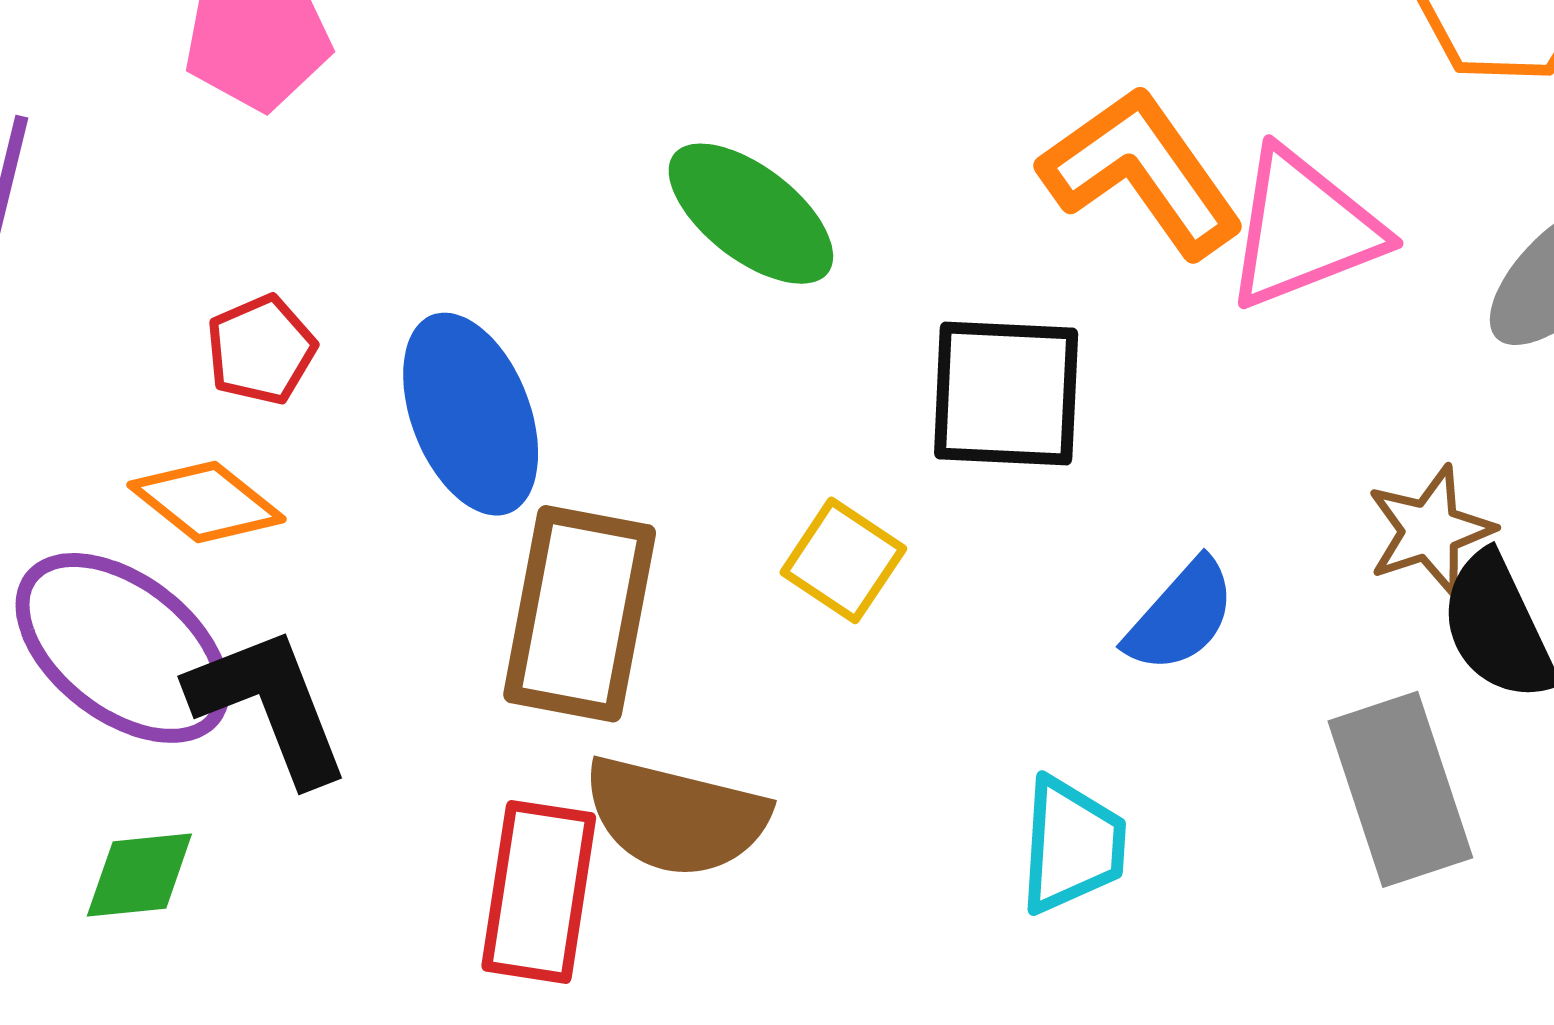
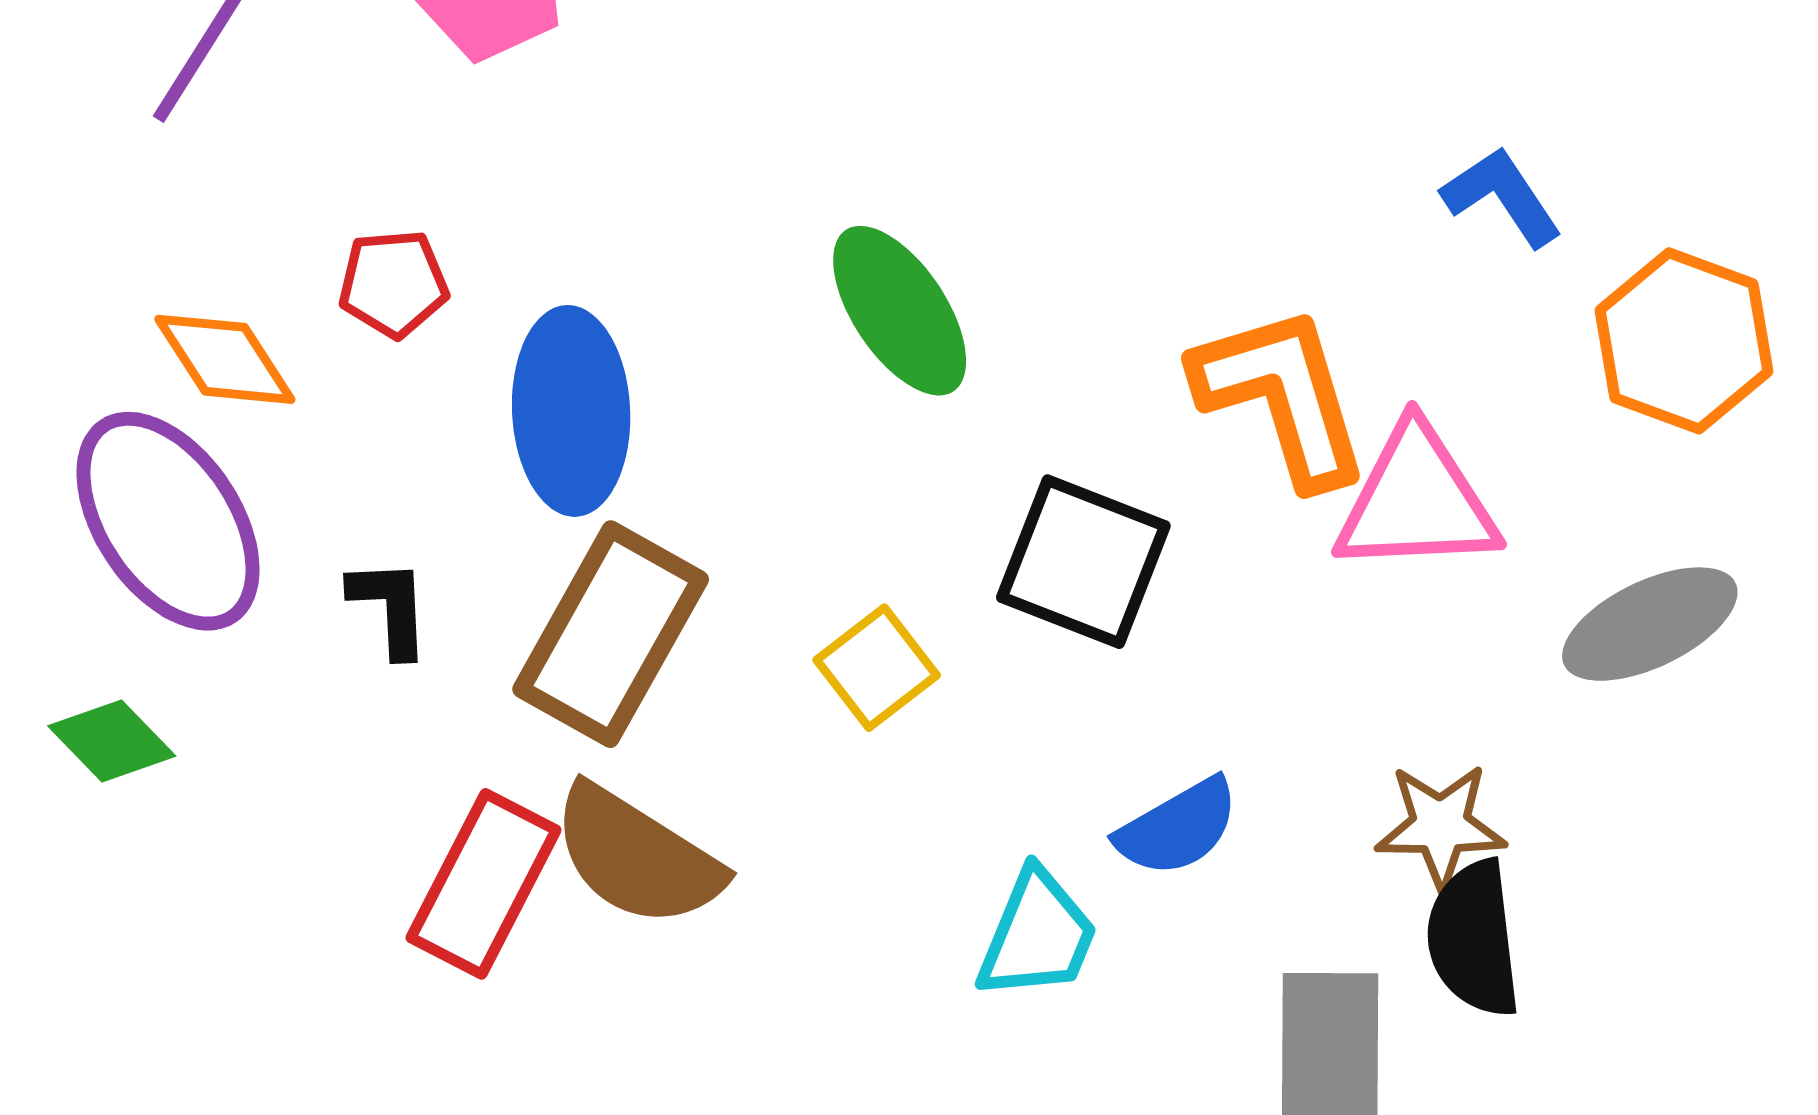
orange diamond: (206, 502) -> (225, 359), moved
black L-shape: (269, 705) -> (390, 607), moved, size x0.6
cyan trapezoid: (1072, 845) -> (1038, 935), moved
green diamond: (139, 875) -> (112, 741), turned 33

